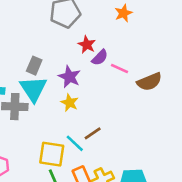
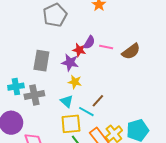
red star: (87, 45) -> (79, 50), moved
gray rectangle: (34, 66) -> (41, 61), size x1.5
cyan triangle: (33, 89) -> (67, 101), moved, size x0.6

